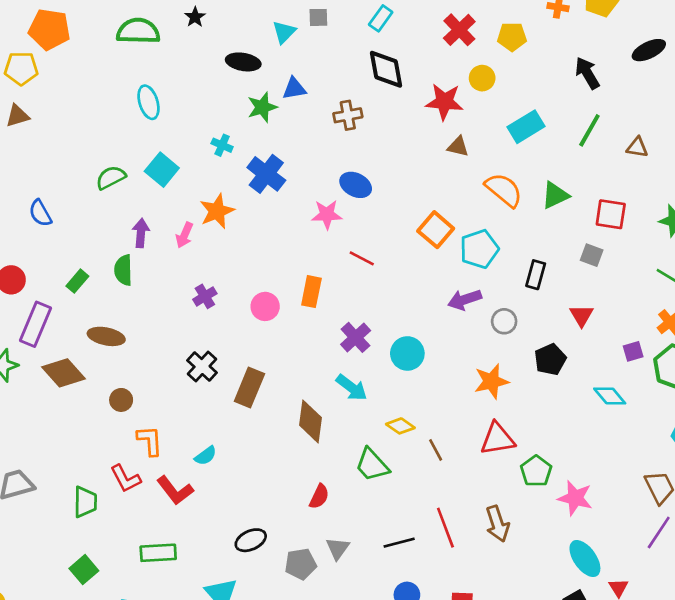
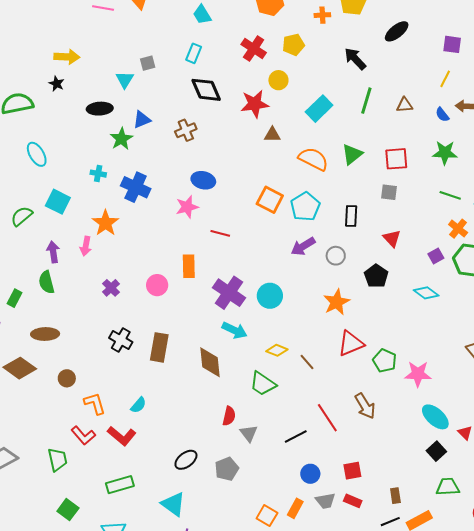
purple cross: (356, 337) -> (229, 293), size x1.4
gray triangle: (338, 548) -> (249, 433), moved

